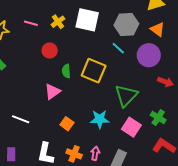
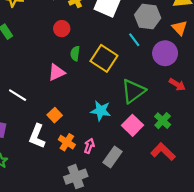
orange square: (67, 124) -> (55, 115), moved

